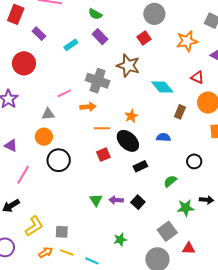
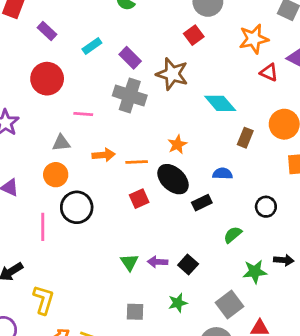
purple rectangle: (100, 37) -> (130, 58), moved
red circle: (24, 63) -> (47, 79), moved
red triangle: (197, 77) -> (269, 72), moved
pink line: (64, 93) -> (83, 114), turned 32
orange arrow: (88, 107) -> (104, 155), moved
black rectangle: (140, 166) -> (202, 203), moved
pink line: (23, 175) -> (43, 227), moved, turned -30
yellow L-shape: (34, 226) -> (44, 300), turned -40
gray square: (62, 232) -> (135, 312), moved
green star: (120, 240) -> (178, 303), moved

